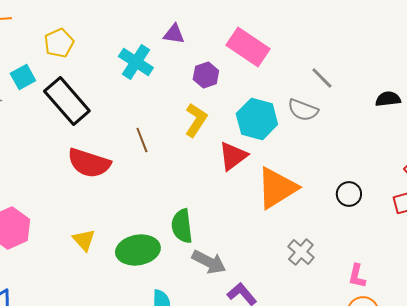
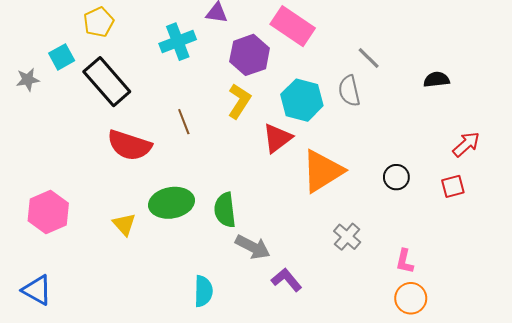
cyan cross: (136, 62) -> (178, 42), turned 36
purple hexagon: (206, 75) -> (250, 55), size x1.5
gray semicircle: (303, 110) -> (349, 91), turned 56
green ellipse: (138, 250) -> (171, 203), moved

